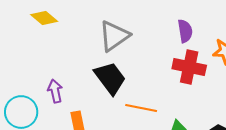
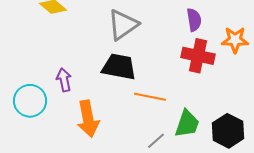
black trapezoid: (110, 78) -> (119, 67), turned -42

